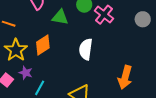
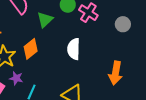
green triangle: (60, 17) -> (45, 20), turned -48
gray circle: (143, 19) -> (123, 24), moved

